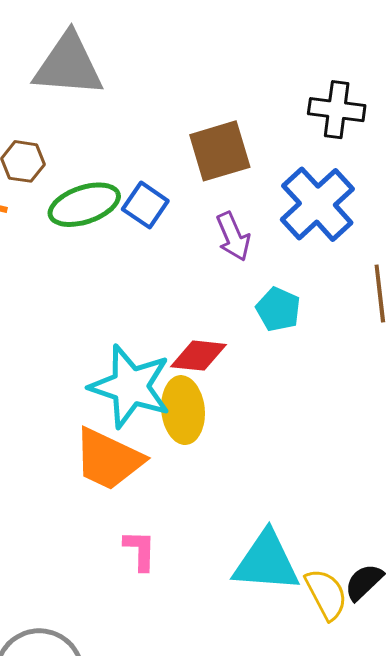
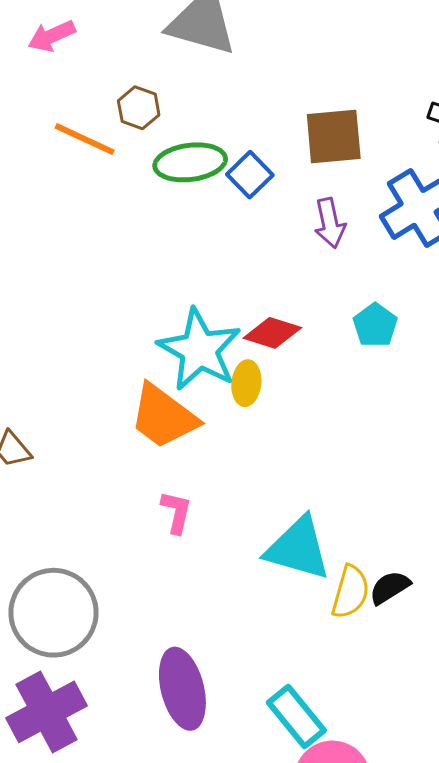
cyan pentagon: (278, 309) -> (375, 325), moved
yellow ellipse: (183, 410) -> (246, 383), size x0.7
yellow semicircle: (326, 594) -> (350, 592), turned 32

